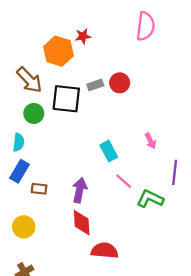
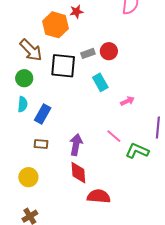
green circle: (34, 113) -> (24, 78), moved
pink arrow: (150, 141) -> (127, 101), moved, turned -88
cyan rectangle: (109, 151) -> (100, 82), moved
blue rectangle: (19, 171) -> (43, 114), moved

